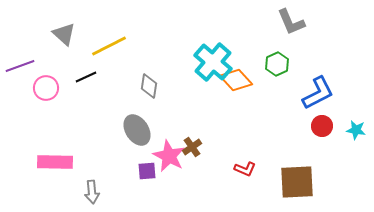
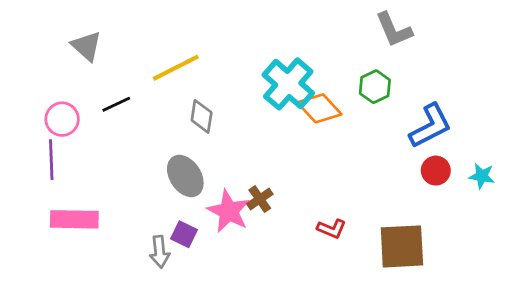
yellow line: (109, 46) -> (176, 68), moved
purple line: (20, 66) -> (51, 160), moved, turned -72
purple square: (147, 171) -> (184, 234), moved, turned 30
gray arrow: (92, 192) -> (160, 252), moved

